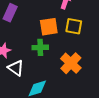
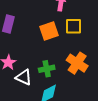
green cross: (40, 47) -> (47, 69), moved

